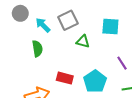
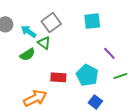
green triangle: (83, 42) -> (44, 43), moved, turned 32
green semicircle: (37, 49) -> (27, 55), turned 77

